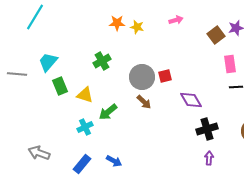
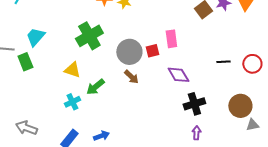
green cross: (102, 61) -> (89, 36), size x1.5
pink rectangle: (230, 64) -> (171, 39), moved
green rectangle: (60, 86) -> (25, 62), moved
blue arrow: (114, 161) -> (101, 136), turned -49

